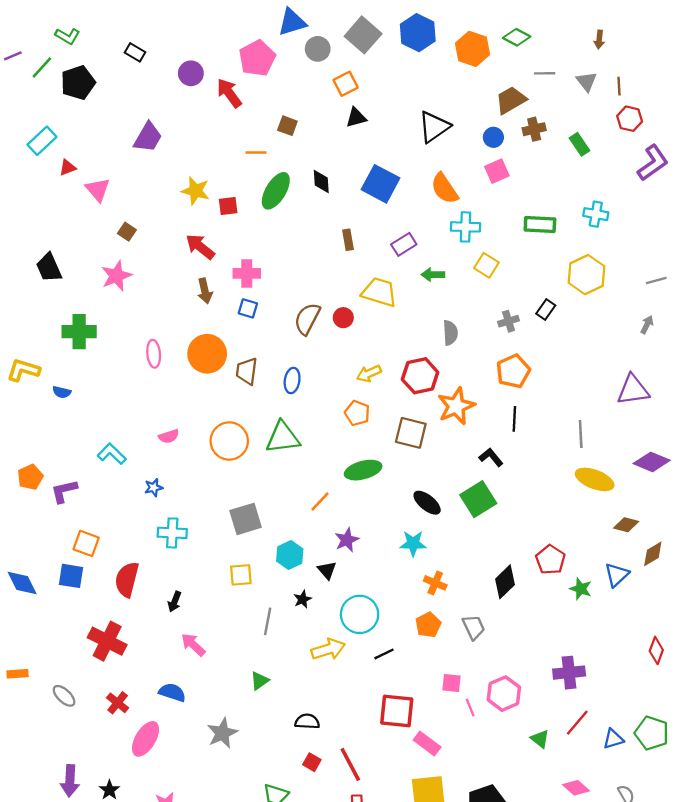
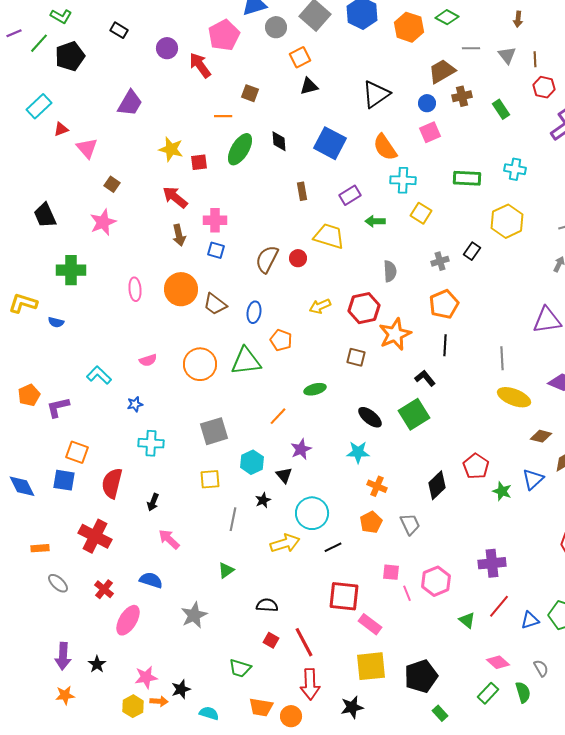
brown trapezoid: (247, 371) -> (215, 304), turned -60
orange pentagon: (357, 413) -> (281, 340), moved
brown square: (411, 433) -> (356, 357), size x0.7
green ellipse: (363, 470) -> (315, 389), size x0.7
orange rectangle: (17, 674) -> (40, 548), moved

